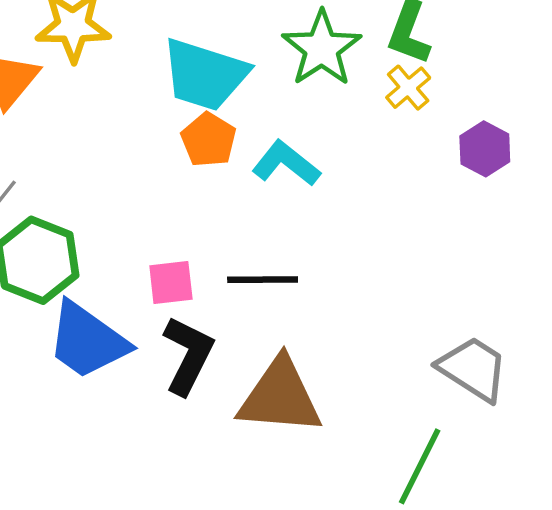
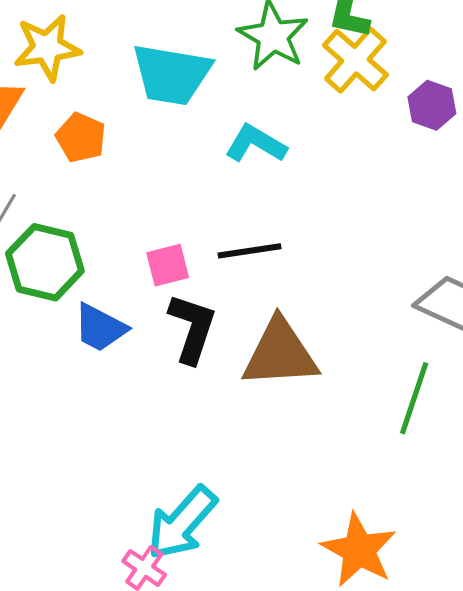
yellow cross: (408, 88) -> (355, 60), size x1.6
orange pentagon: (209, 140) -> (81, 138), moved
blue trapezoid: (87, 341) -> (100, 328), size x0.7

